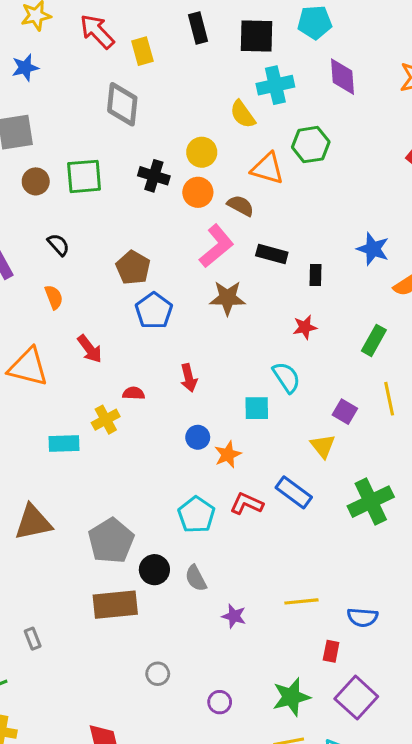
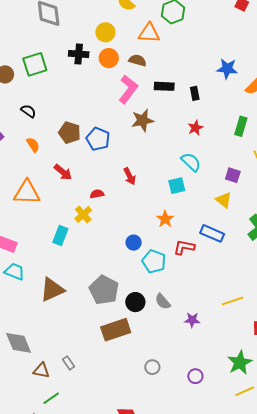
brown pentagon: (133, 268) -> (70, 133), moved
blue circle: (198, 437) -> (134, 243), moved
cyan rectangle: (64, 444) -> (60, 236), turned -54

